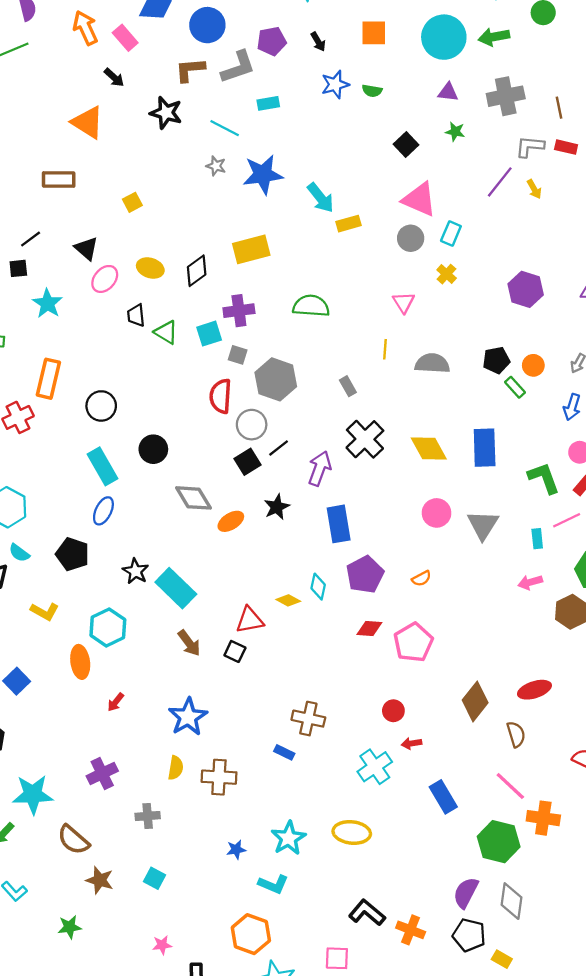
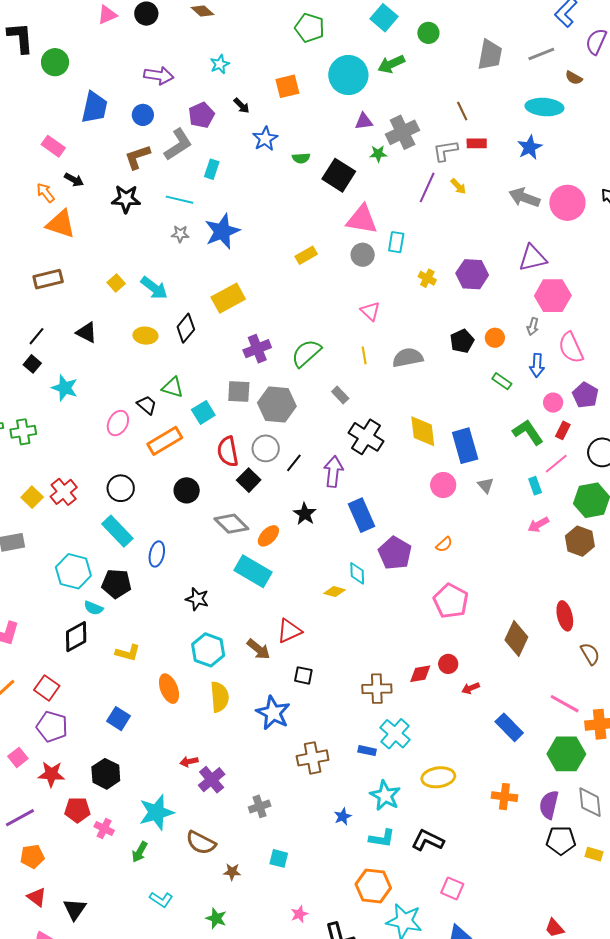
blue circle: (207, 25) -> (143, 115), size x0.7
orange arrow: (85, 28) -> (45, 193), moved, size x0.7
pink rectangle: (125, 38) -> (53, 146), moved
green semicircle: (372, 91) -> (301, 158), moved
gray cross: (506, 96) -> (403, 132), moved
cyan rectangle: (268, 103) -> (212, 169), turned -48
black square: (406, 144) -> (339, 175), size x1.5
cyan arrow: (321, 198) -> (154, 288), moved
black square: (18, 268) -> (32, 364), turned -30
yellow cross: (447, 274) -> (427, 278), moved
pink ellipse: (105, 279) -> (118, 423), moved
green semicircle: (311, 306) -> (306, 353), moved, turned -32
purple cross: (239, 311) -> (257, 349), moved
black trapezoid: (136, 315) -> (147, 405), moved, turned 150
cyan square: (209, 334) -> (203, 412), moved
gray square: (238, 355) -> (239, 392), size x1.4
orange rectangle: (48, 379) -> (165, 441), moved, turned 60
green rectangle: (515, 387) -> (502, 381), moved
red semicircle: (221, 396) -> (228, 452), moved
black circle: (101, 406) -> (121, 488), moved
yellow diamond: (429, 448) -> (423, 431), turned 36
blue rectangle: (485, 448) -> (465, 446), moved
black square: (248, 462) -> (249, 480), moved
cyan rectangle: (103, 466) -> (117, 531), moved
gray triangle: (483, 525) -> (486, 485), size x0.6
black pentagon: (73, 554) -> (116, 584), moved
cyan rectangle: (176, 588) -> (253, 571), moved
red triangle: (250, 620) -> (289, 631), moved
cyan hexagon: (108, 627) -> (208, 650), moved
red diamond: (369, 629) -> (420, 674), moved
black square: (235, 651) -> (303, 675), moved
red ellipse: (534, 690) -> (565, 616), turned -72
red arrow: (116, 702) -> (189, 762), moved, turned 54
brown semicircle: (516, 734) -> (590, 654), moved
blue rectangle: (284, 752) -> (367, 751), moved
cyan cross: (375, 767) -> (395, 734), moved
yellow semicircle: (176, 768) -> (220, 697), moved, size x1.4
brown star: (100, 880) -> (232, 872), size x0.7
black L-shape: (367, 913) -> (428, 840), moved
green star: (70, 927) -> (216, 918), turned -30
orange cross: (411, 930) -> (504, 797), moved
pink square: (337, 958) -> (452, 888), turned 35

